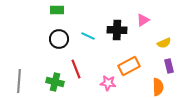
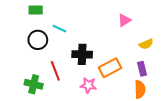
black cross: (117, 30) -> (82, 54), moved
cyan line: (88, 36) -> (59, 29), moved
purple rectangle: (169, 66) -> (142, 69), moved

